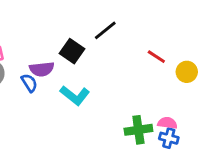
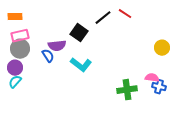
red line: (156, 57) -> (125, 14), moved
pink semicircle: (167, 123) -> (152, 78), moved
blue cross: (169, 138) -> (159, 87), moved

